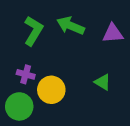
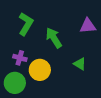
green arrow: (71, 26) -> (54, 38), moved, turned 35

